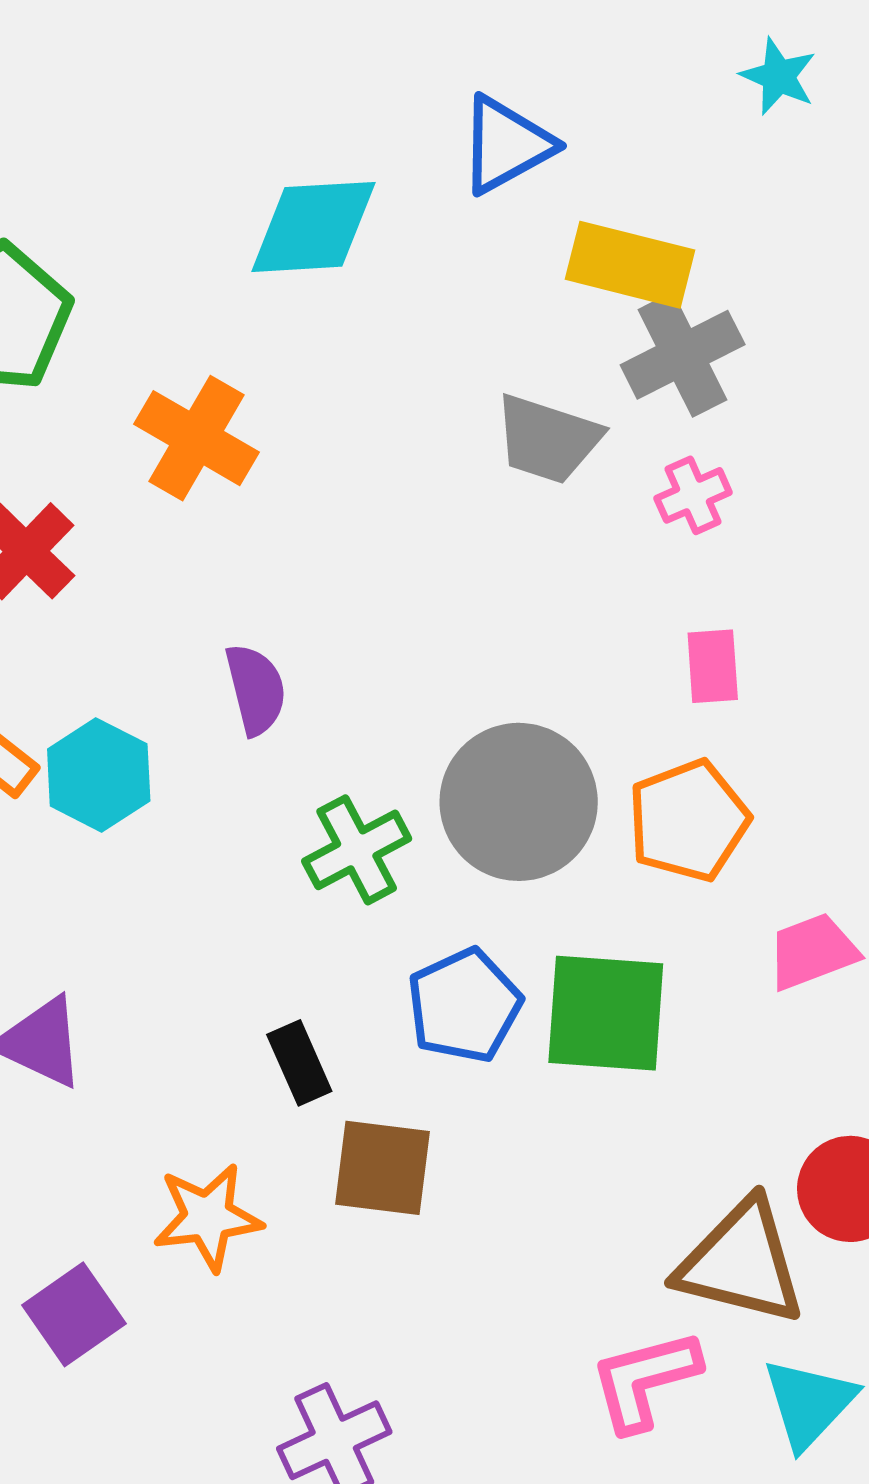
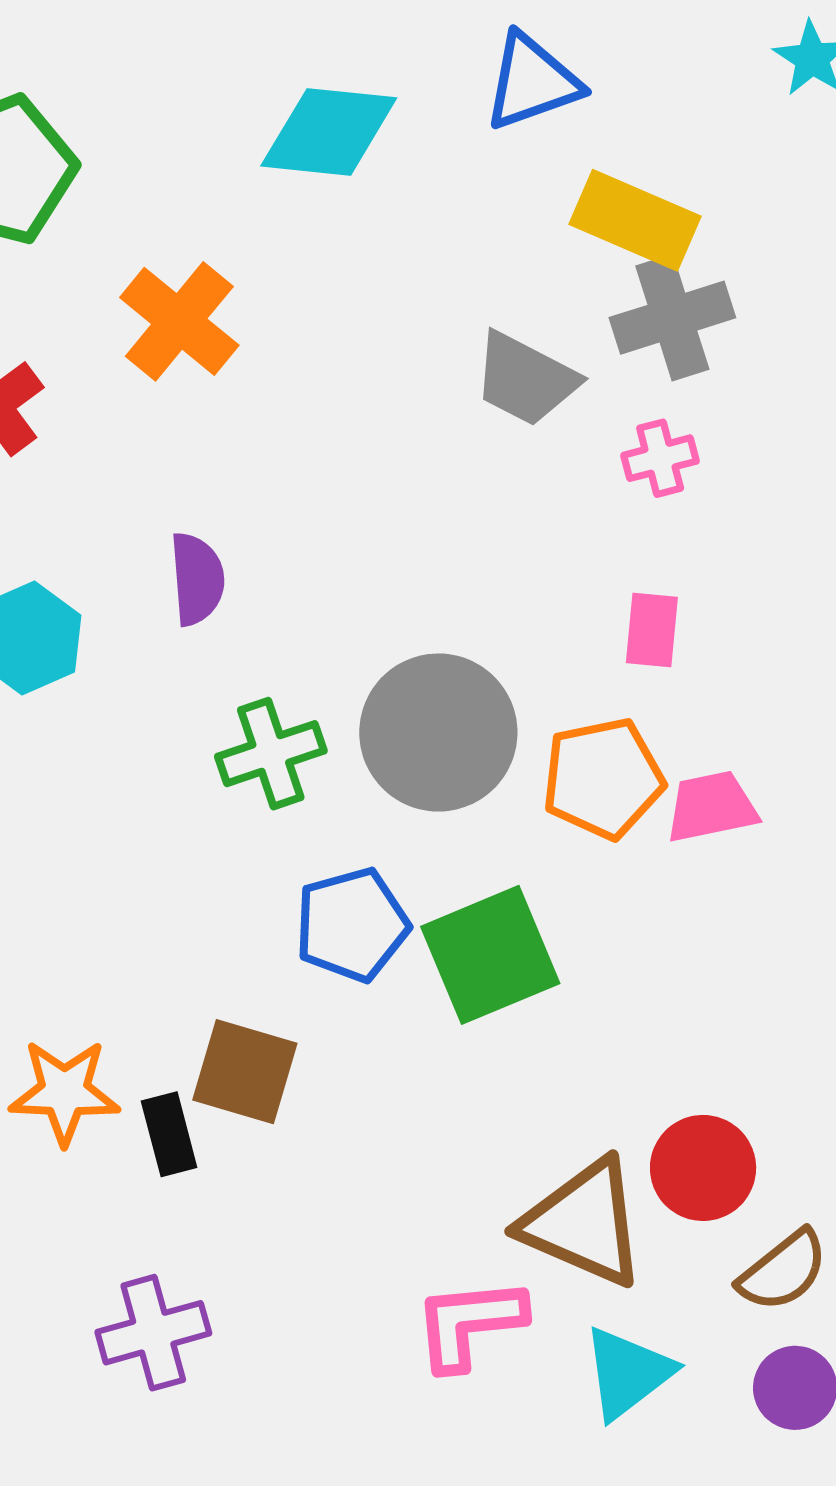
pink trapezoid: (813, 952) -> (711, 807), moved
green square: (606, 1013) -> (490, 955), turned -36
black rectangle: (299, 1063) -> (169, 1134), moved

